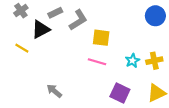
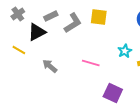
yellow square: (101, 38) -> (99, 17), moved
cyan star: (132, 61) -> (125, 51), moved
gray arrow: (54, 91) -> (50, 66), moved

